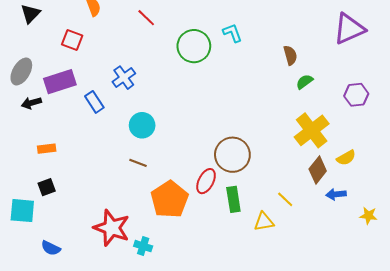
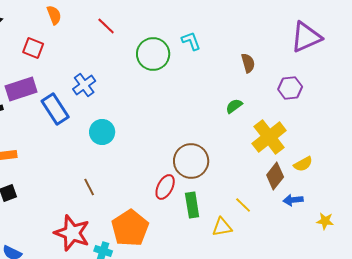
green semicircle: (304, 82) -> (234, 106), moved
purple hexagon: (356, 95) -> (290, 88), moved
blue rectangle: (94, 102) -> (55, 109), size x1.4
brown line: (138, 163) -> (89, 187), moved, turned 42
orange pentagon: (170, 199) -> (130, 228), moved

